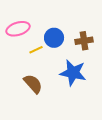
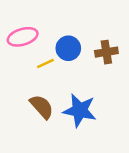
blue star: (73, 73) -> (80, 110), moved

